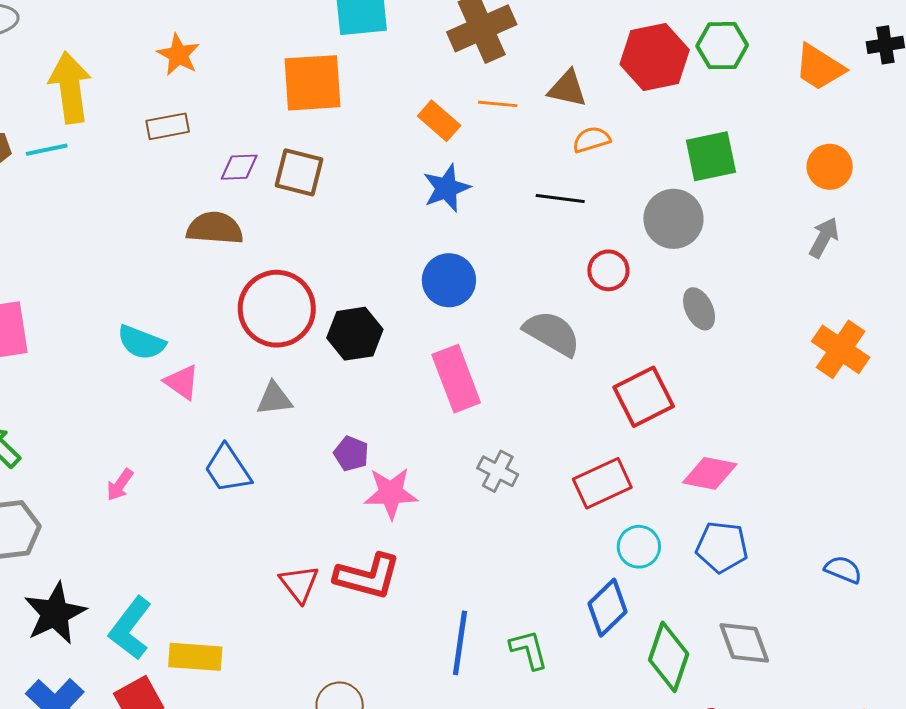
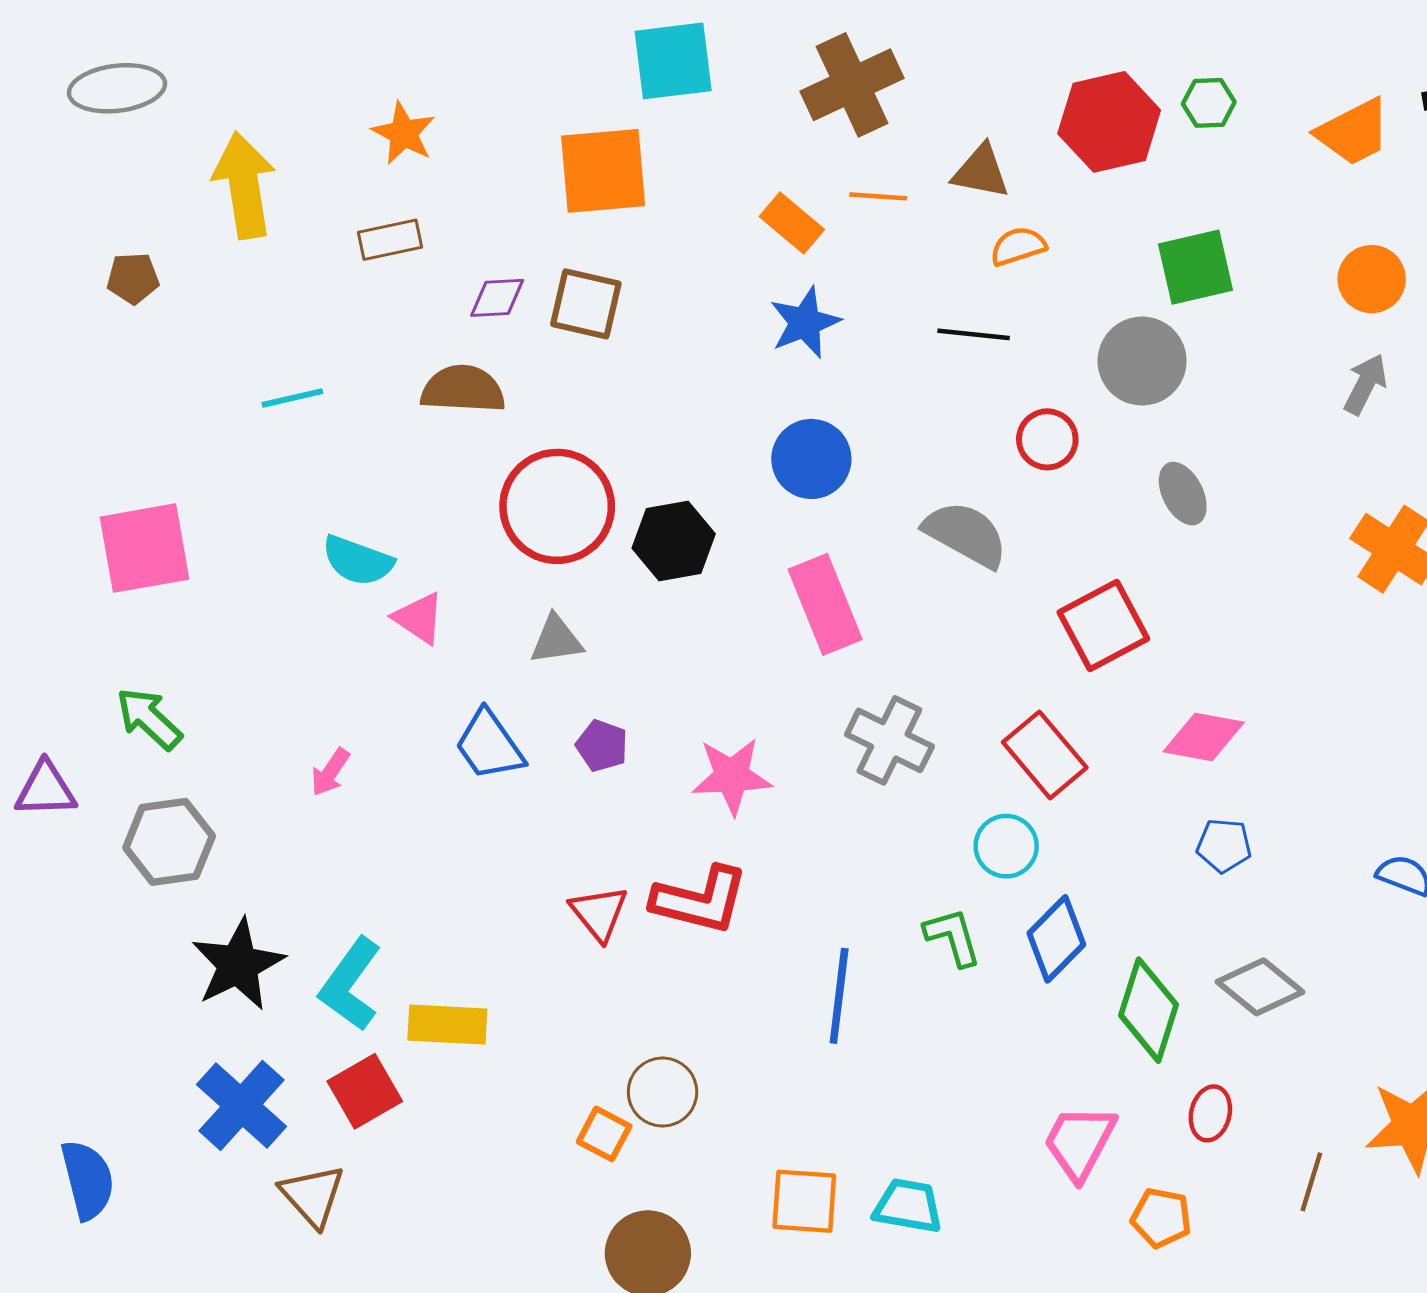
green hexagon: (722, 46) -> (1209, 103), size x0.7
orange trapezoid: (819, 67) -> (1353, 132), turned -58
cyan line: (47, 150) -> (292, 398), moved
purple pentagon: (351, 454) -> (602, 746), moved
gray cross: (498, 471) -> (889, 740), size x1.4
red rectangle: (602, 483) -> (1045, 755), turned 76
cyan circle: (639, 547) -> (1006, 846), moved
blue pentagon: (722, 547) -> (1224, 845), size x0.7
gray diamond: (744, 643) -> (1260, 987), turned -30
green L-shape: (529, 650) -> (953, 937), moved

